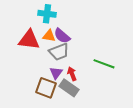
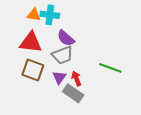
orange triangle: (49, 36) -> (34, 15), moved
brown square: (46, 88) -> (33, 70), moved

